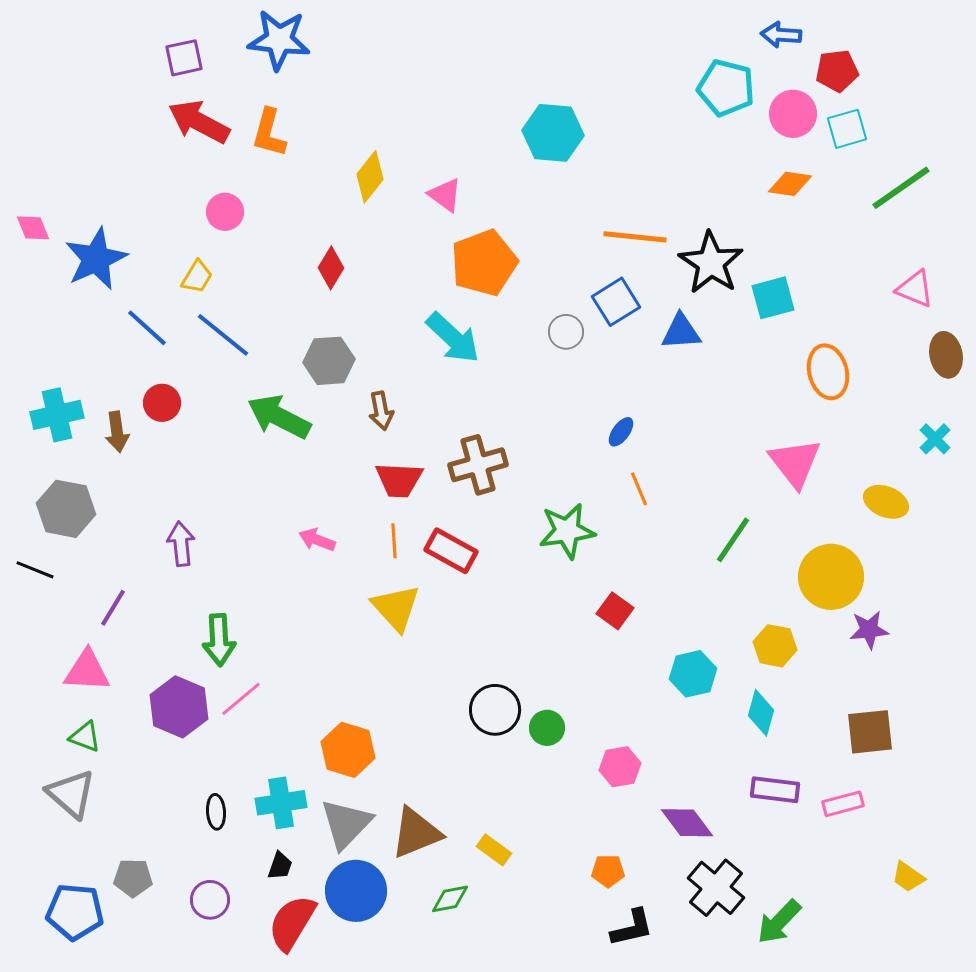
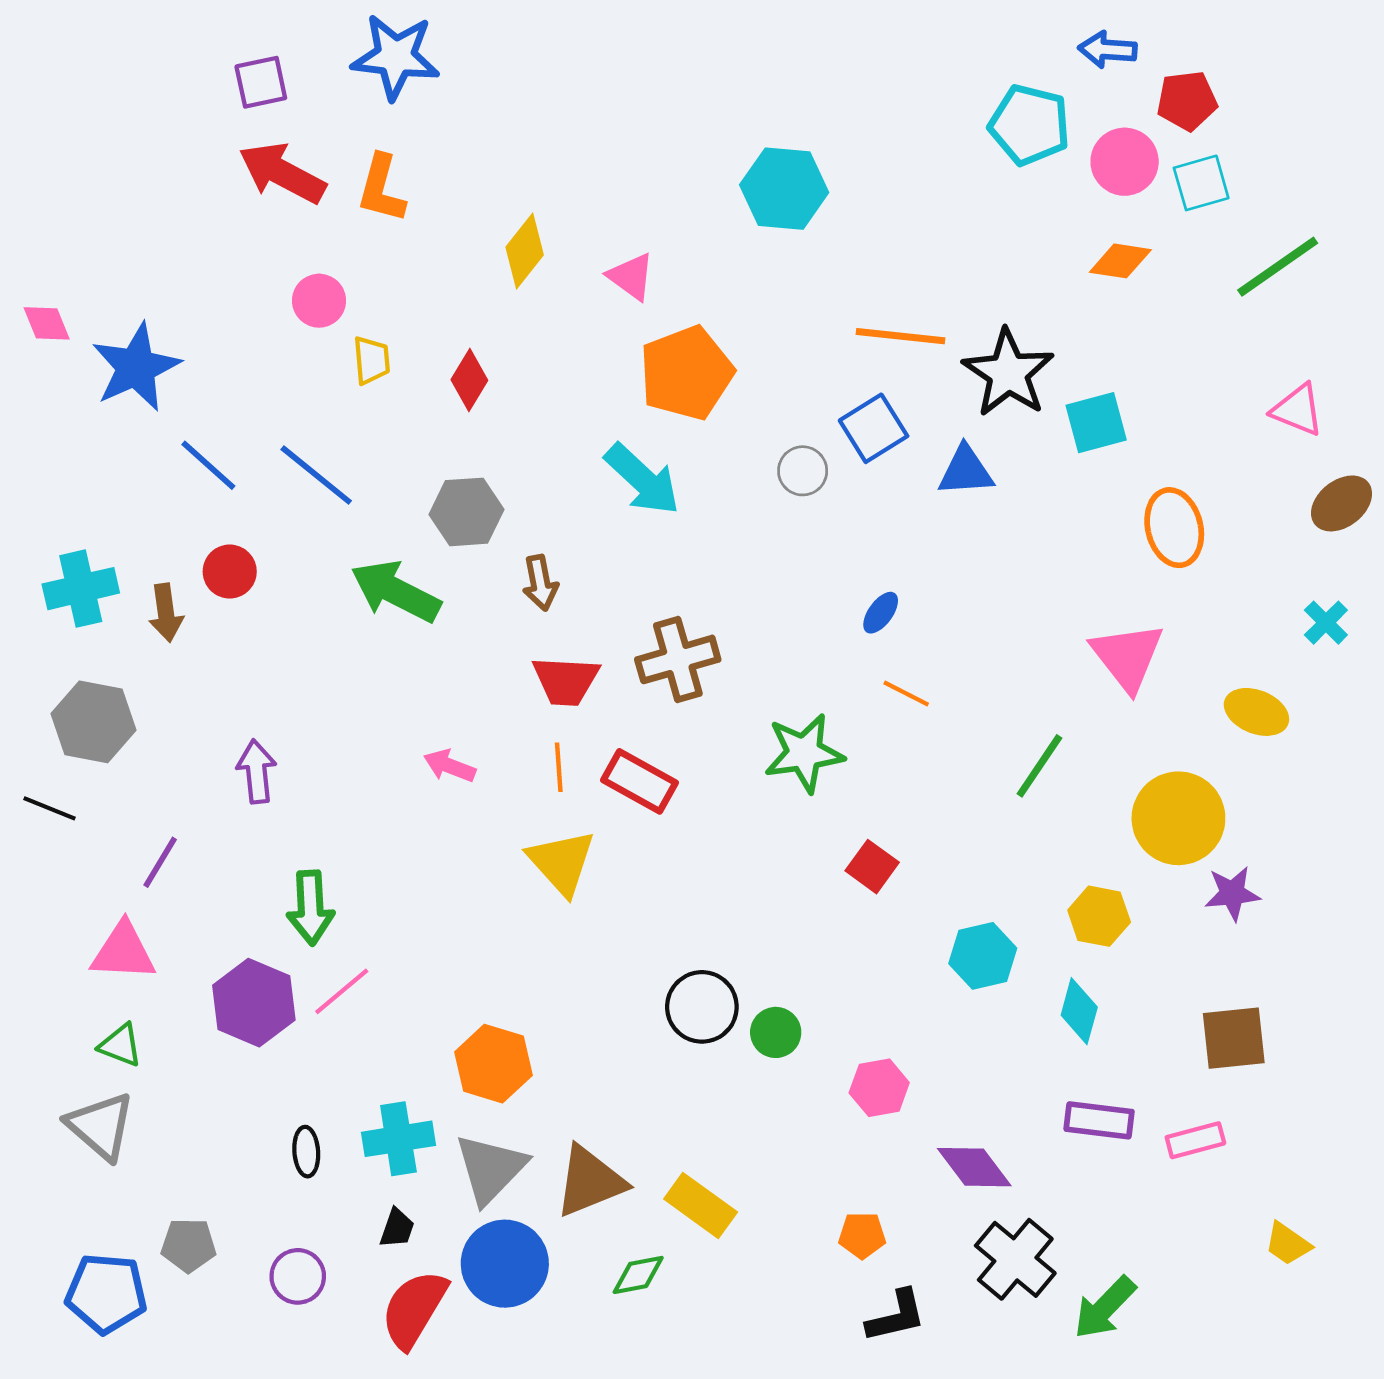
yellow trapezoid: (197, 277) -> (371, 360), moved, turned -36
brown ellipse: (946, 355) -> (1342, 503), turned 63
orange line: (639, 489) -> (906, 693), turned -40
yellow rectangle: (494, 850) -> (701, 1205), size x1.4

